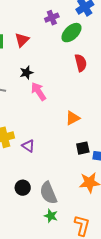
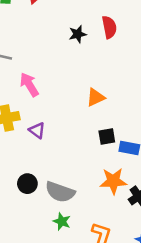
black star: (26, 73) -> (78, 34), moved
pink arrow: (39, 91) -> (29, 85), moved
gray semicircle: (48, 193) -> (60, 192), turned -50

